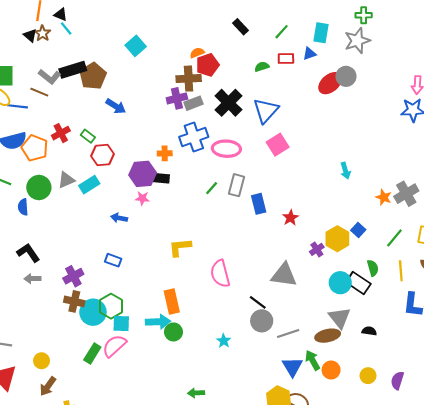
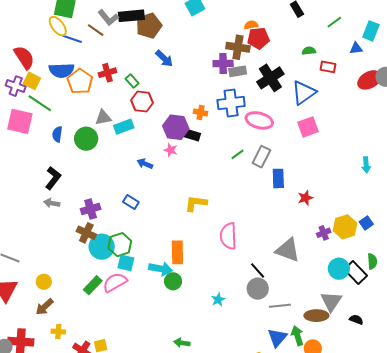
red rectangle: (286, 59) -> (328, 67), moved
green circle: (39, 187) -> (86, 139), moved
black L-shape: (28, 253) -> (53, 178), turned 60

